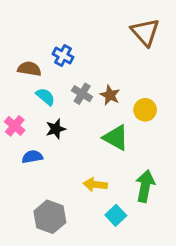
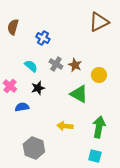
brown triangle: (145, 32) -> (99, 22), turned 45
brown semicircle: (29, 69) -> (13, 27), moved, turned -84
cyan square: (116, 215) -> (95, 156), moved, turned -32

